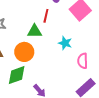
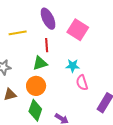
pink semicircle: (83, 61) -> (82, 83), moved
green diamond: (17, 75) -> (35, 110), turned -35

